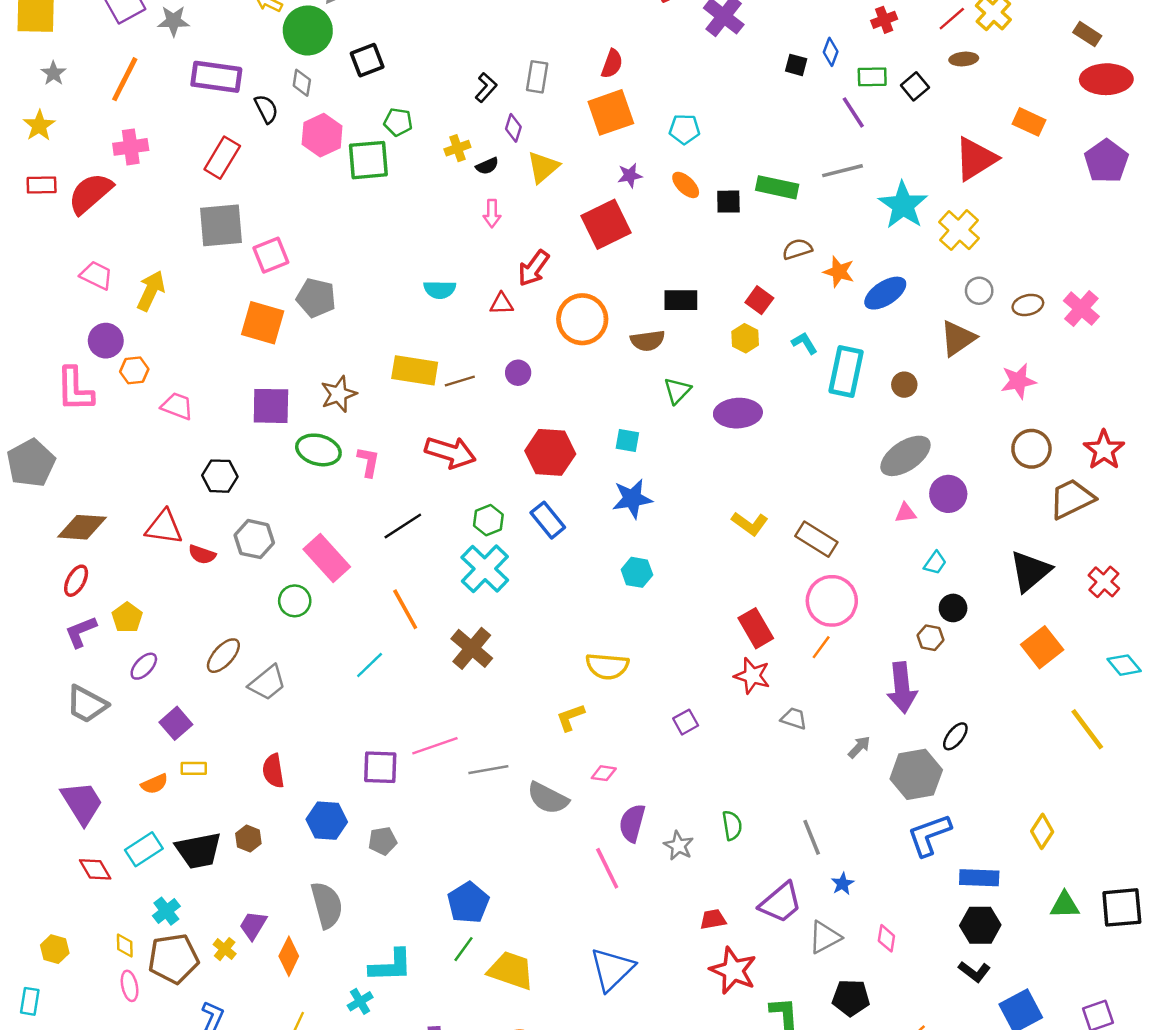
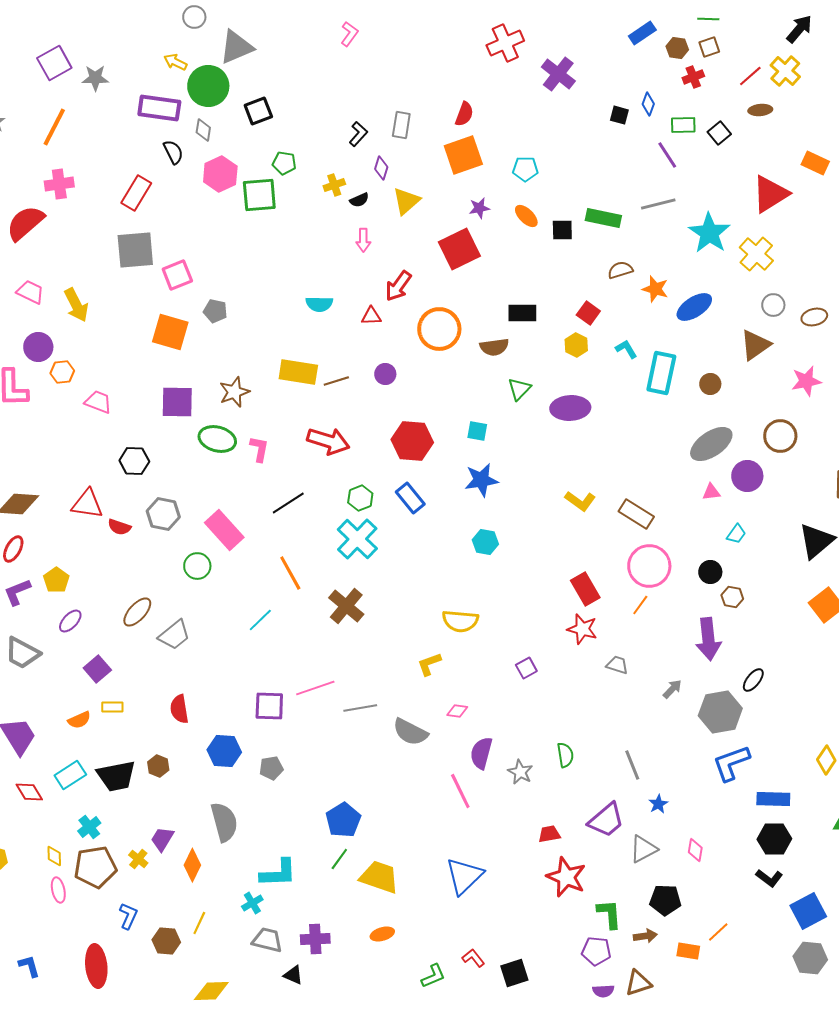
purple rectangle: (216, 77) -> (159, 108), moved
yellow arrow: (151, 291) -> (76, 305), turned 128
gray pentagon: (316, 298) -> (215, 311), size x0.7
brown circle: (1031, 449) -> (780, 436), moved
black circle: (953, 608) -> (710, 572), moved

